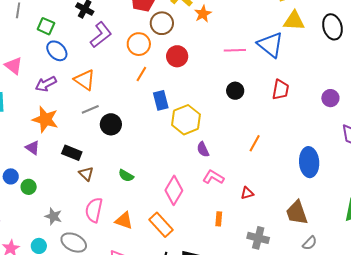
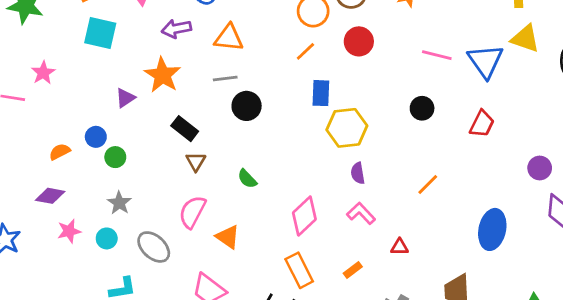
orange triangle: (85, 80) -> (229, 38), turned -45
purple circle: (330, 98) -> (540, 168), moved
purple triangle: (33, 148) -> (125, 98), moved, turned 35
gray star: (53, 216) -> (119, 203), moved
orange rectangle: (219, 219) -> (353, 270), turned 32
orange rectangle: (161, 225) -> (299, 270), moved

